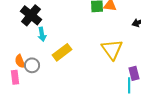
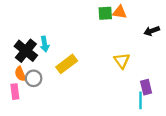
black cross: (31, 15) -> (26, 51), moved
yellow triangle: (112, 49) -> (122, 61), size x0.7

